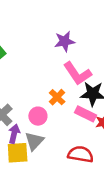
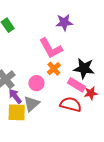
pink L-shape: (77, 74) -> (51, 48), moved
purple arrow: (14, 134) -> (15, 96), turned -56
red semicircle: (81, 154) -> (71, 104), moved

